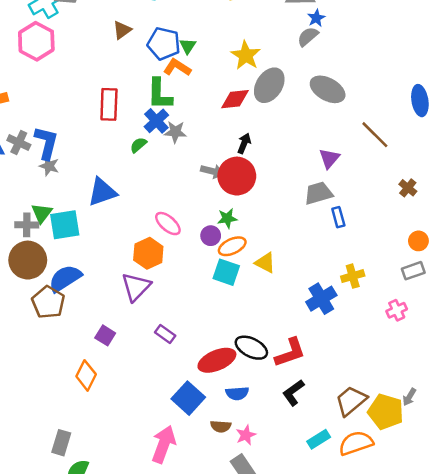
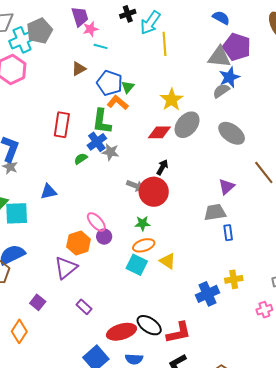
blue star: (316, 18) -> (229, 77), size x1.5
blue triangle: (102, 192) -> (49, 192), size x0.7
purple circle: (211, 236) -> (104, 237), moved

